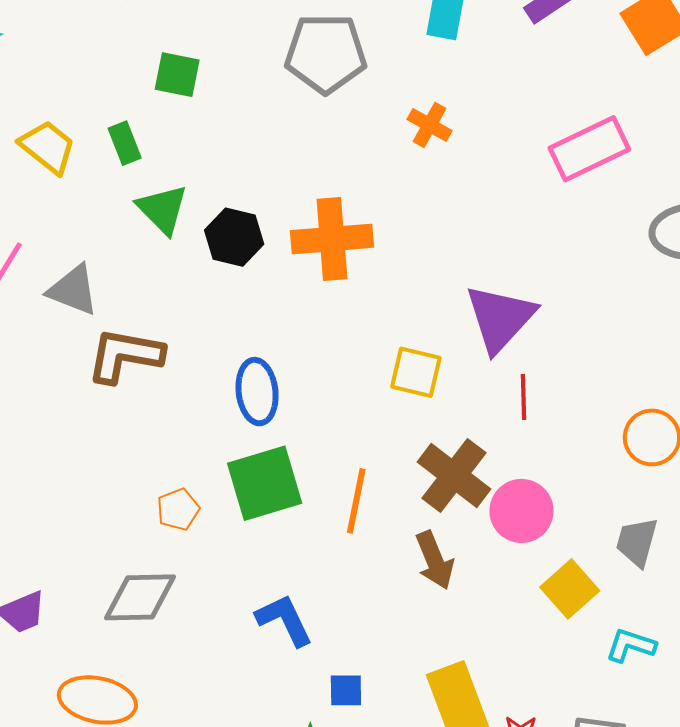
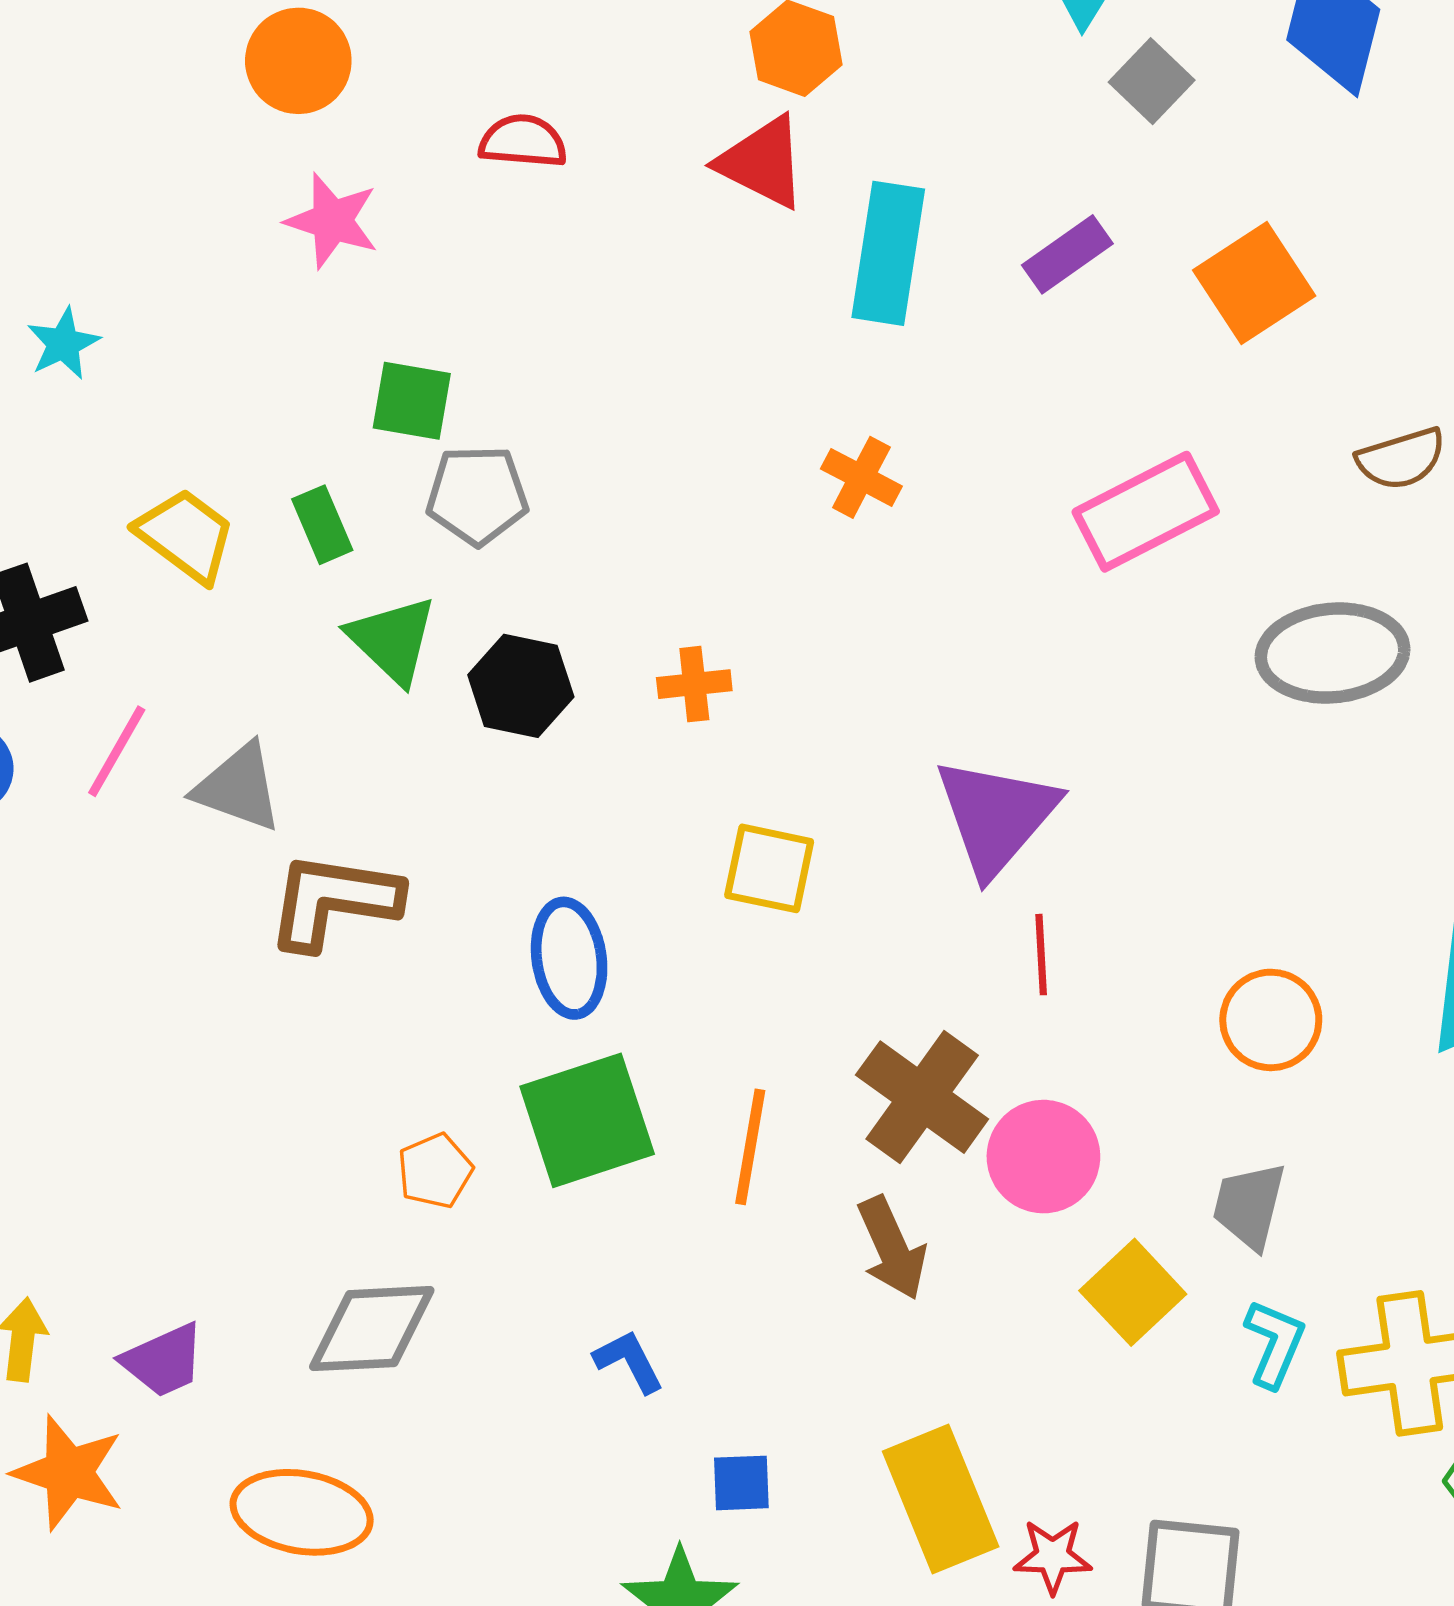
gray pentagon: (326, 53) -> (477, 495), moved, size x0.7
orange cross: (332, 239) -> (694, 684), size x0.5
yellow square: (416, 372) -> (769, 868), moved
blue L-shape: (284, 620) -> (629, 1361), size x0.7
cyan L-shape: (631, 645) -> (1274, 1343), moved, turned 96

